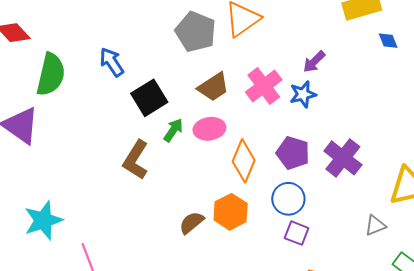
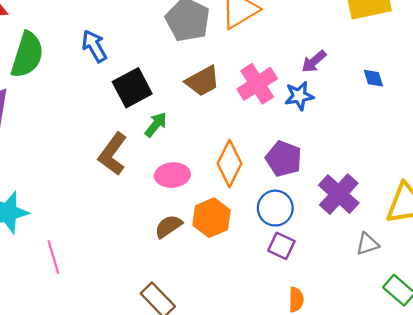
blue diamond: (388, 41) -> (373, 78), moved
pink ellipse: (209, 129) -> (172, 175), moved
purple cross: (343, 158) -> (339, 194), moved

